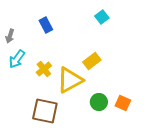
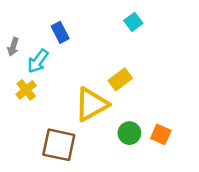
cyan arrow: (17, 59) -> (38, 61), moved
yellow cross: (44, 69) -> (26, 90), moved

